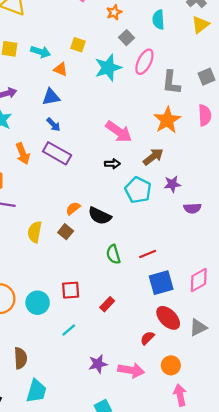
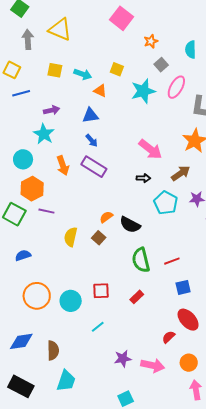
green semicircle: (113, 254) -> (141, 260), size x1.4
blue square: (161, 283) -> (183, 287), size x0.7
red rectangle: (107, 304) -> (137, 297), moved

